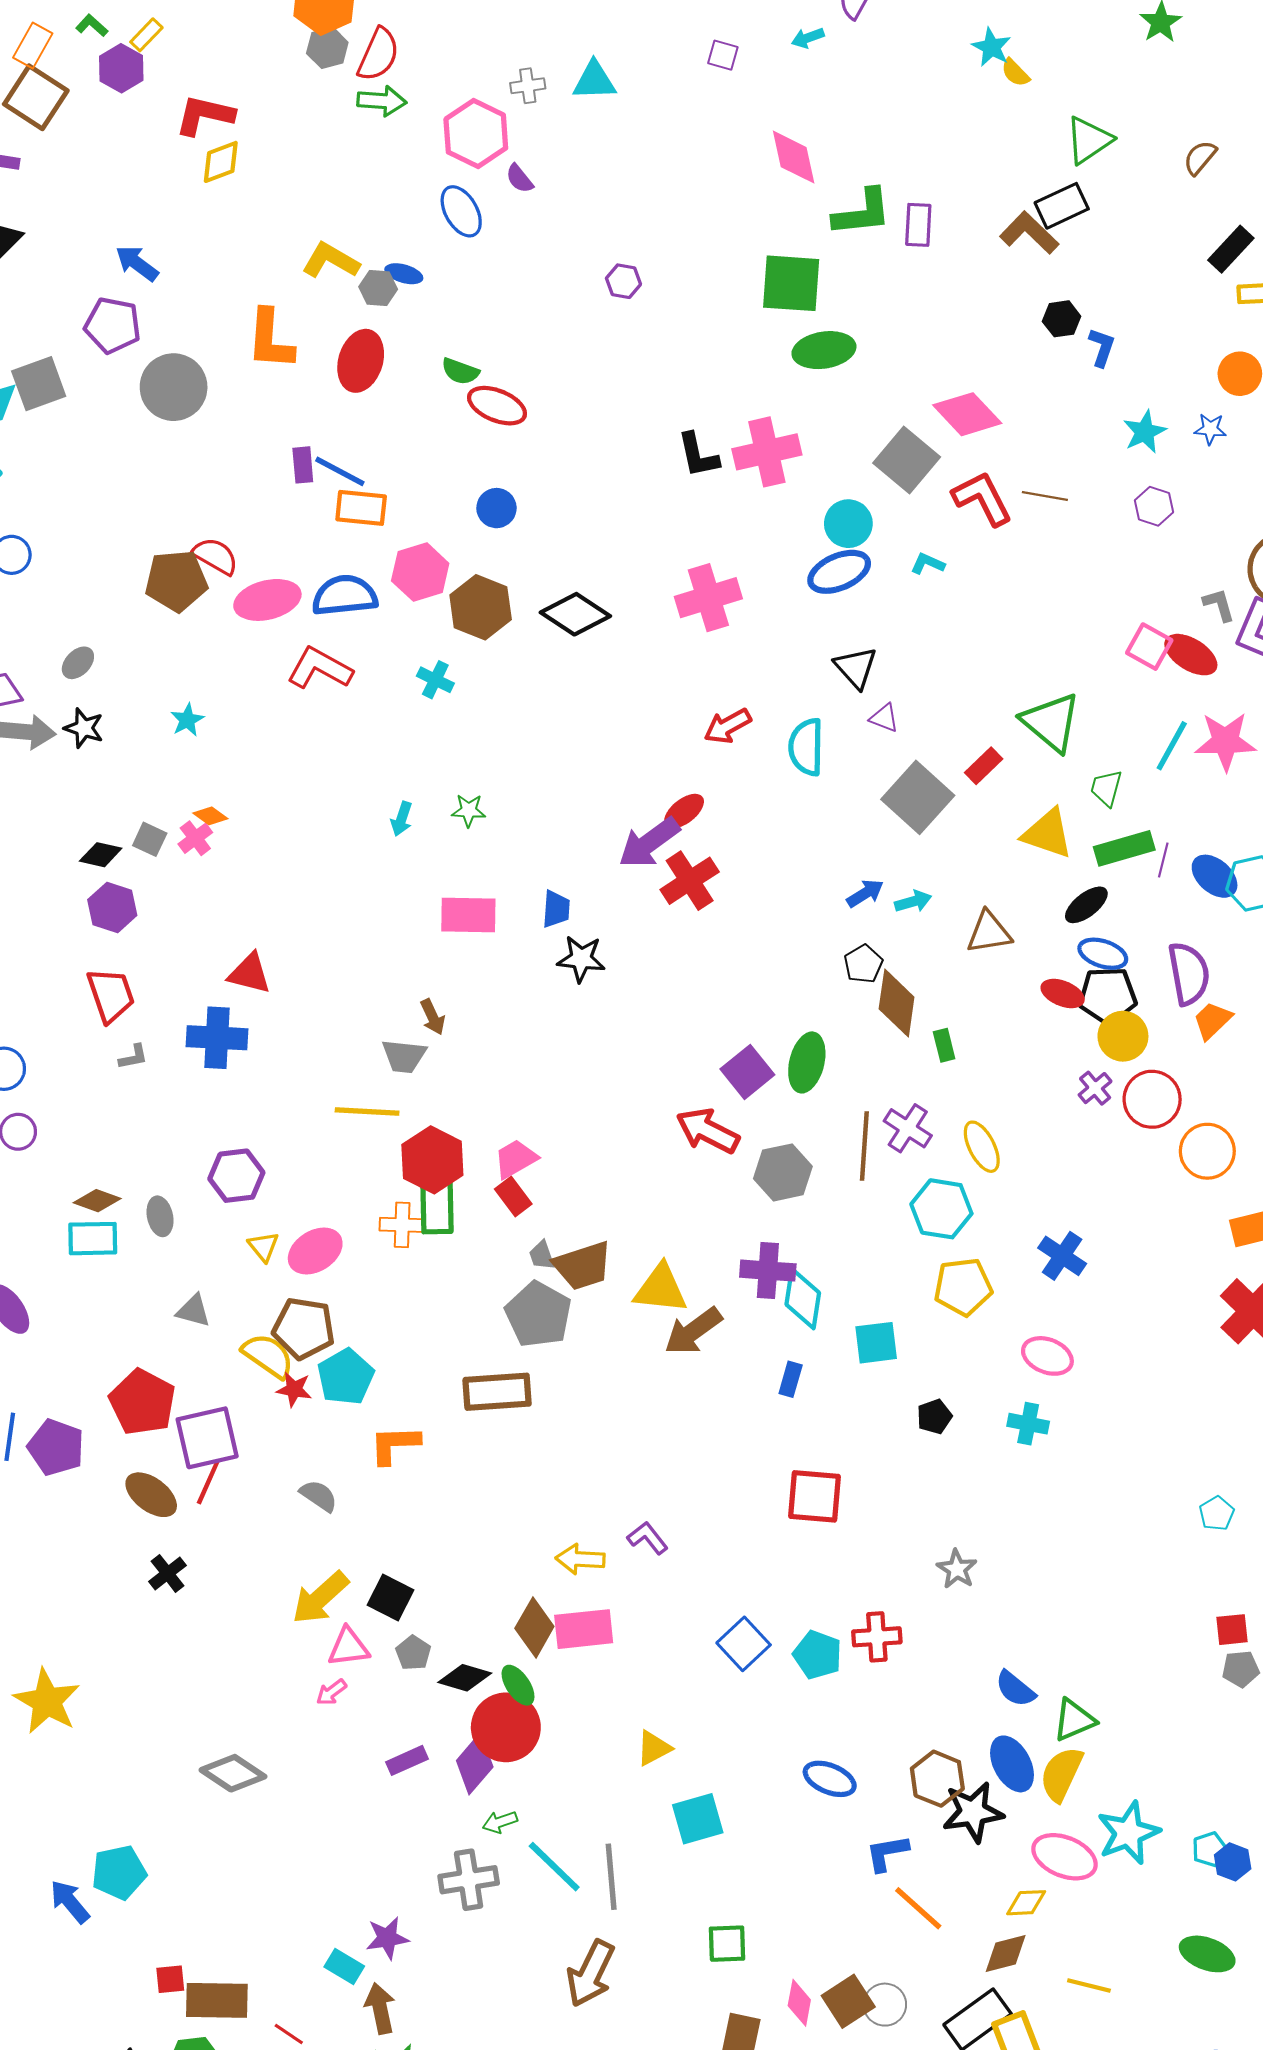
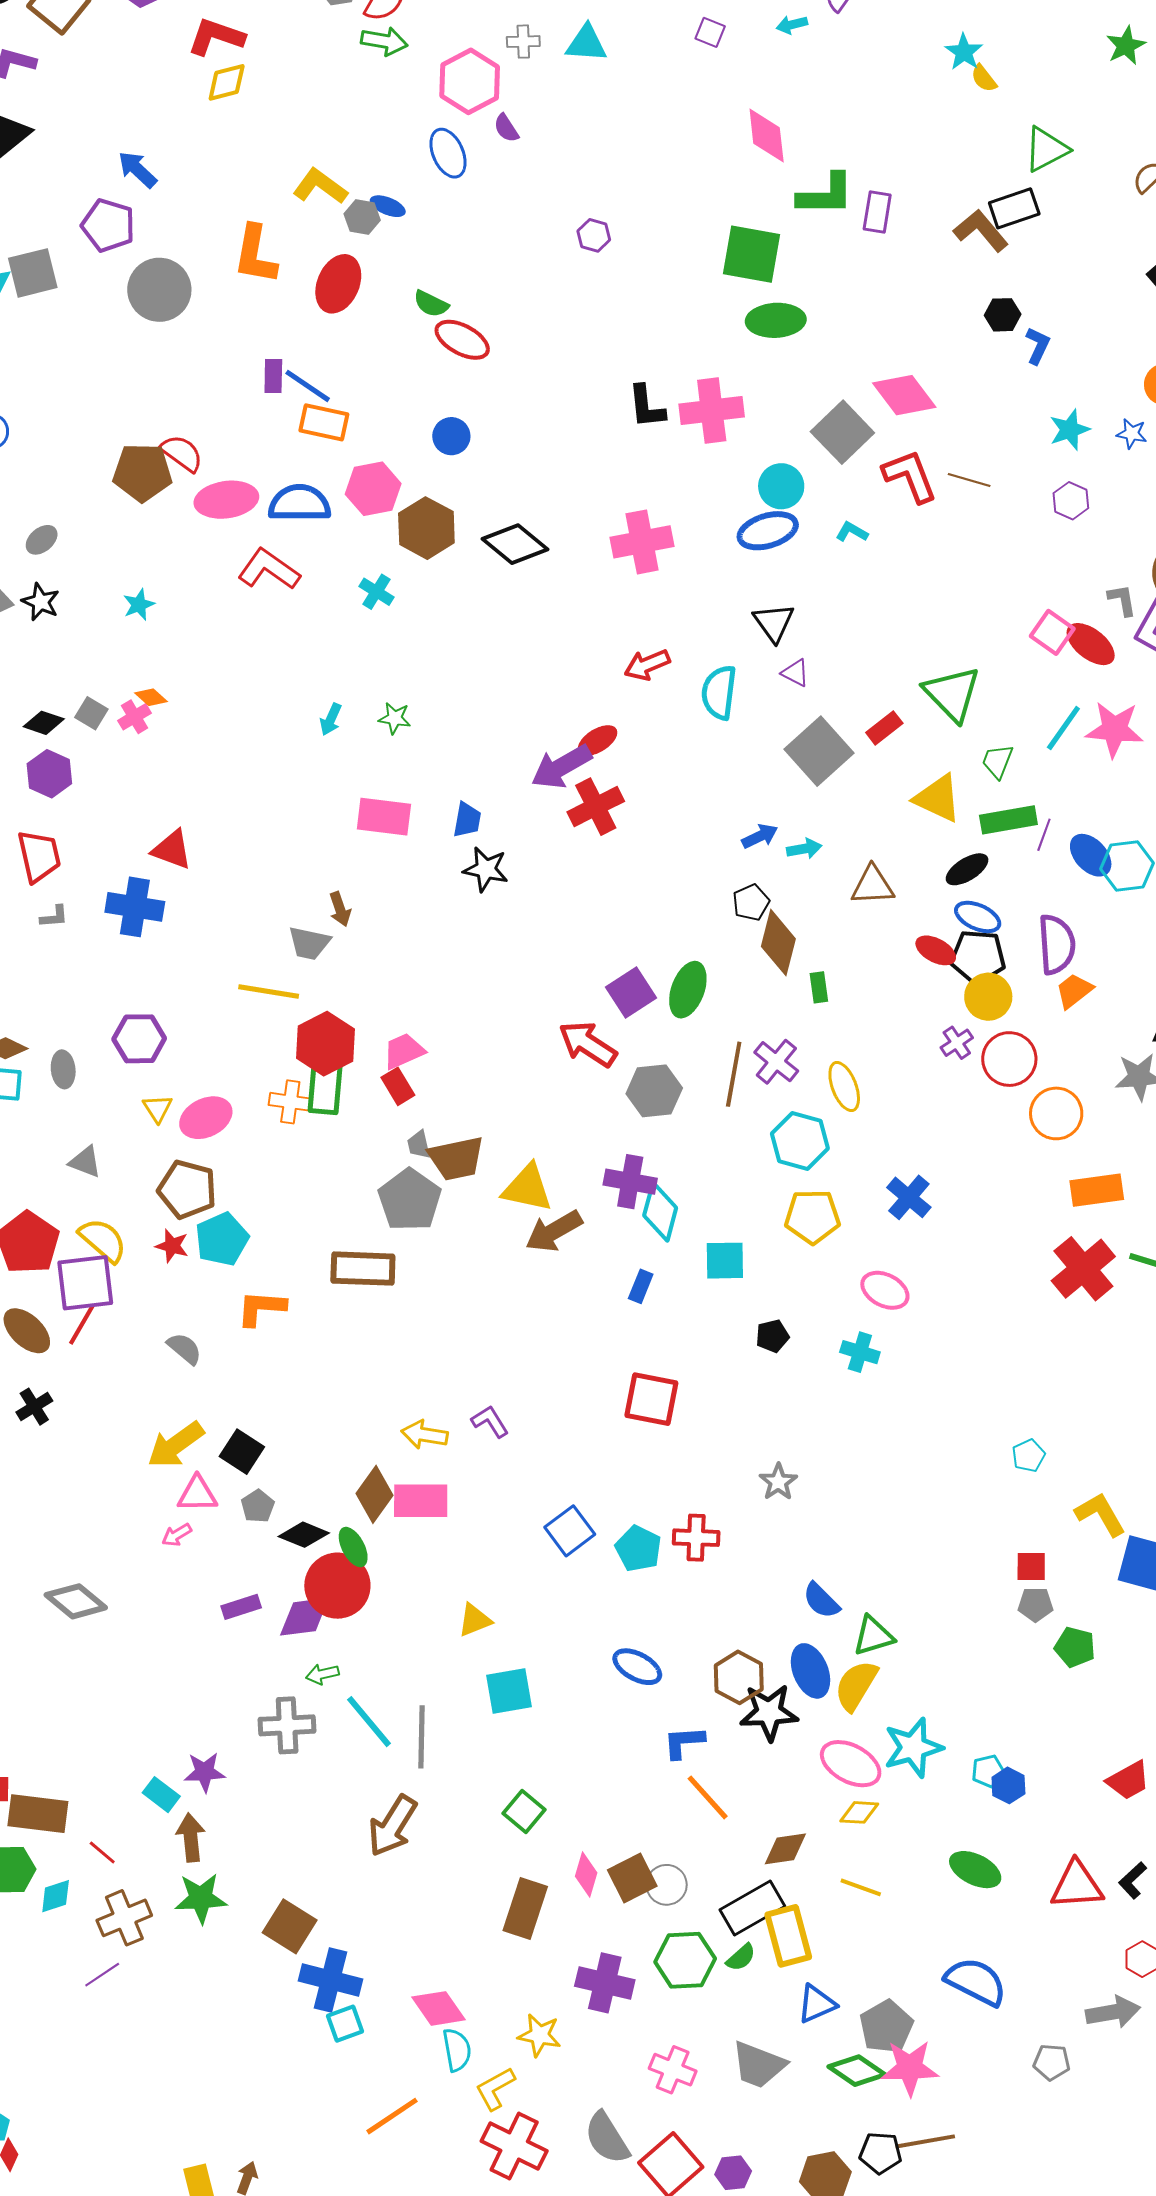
yellow semicircle: (268, 1356) -> (103, 1240), moved
purple diamond: (475, 1764) -> (304, 1617), turned 36
yellow diamond: (1026, 1903) -> (859, 1812), moved
green square: (727, 1944) -> (524, 1812), turned 36

